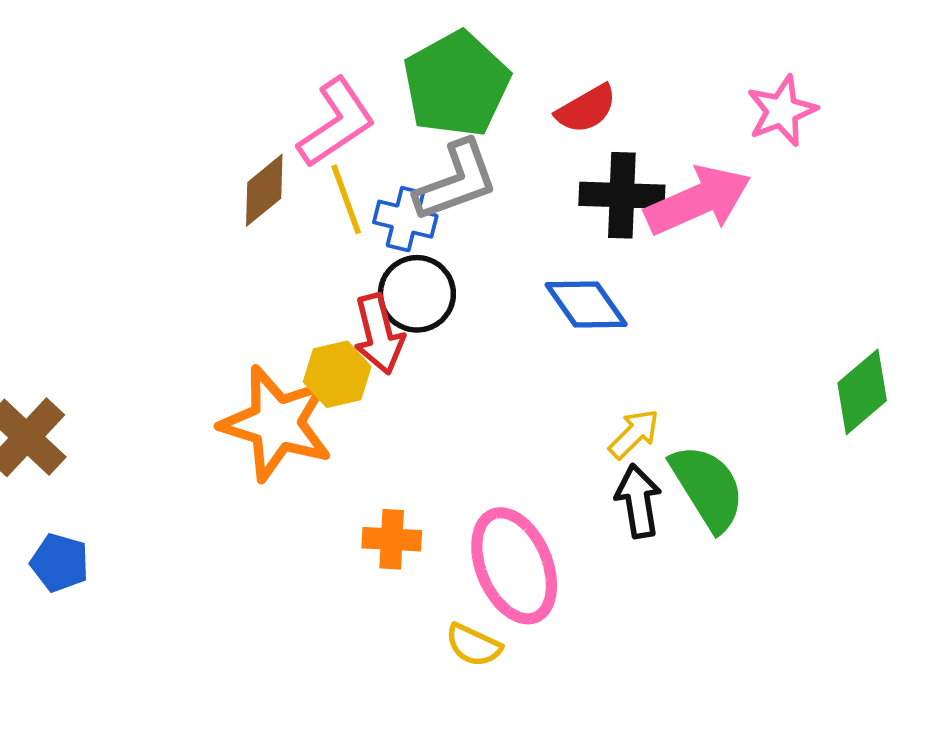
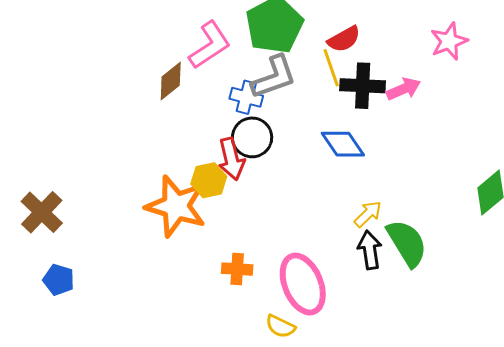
yellow line: (346, 199) -> (331, 68), moved
pink arrow: (698, 200) -> (404, 89), size x0.6

